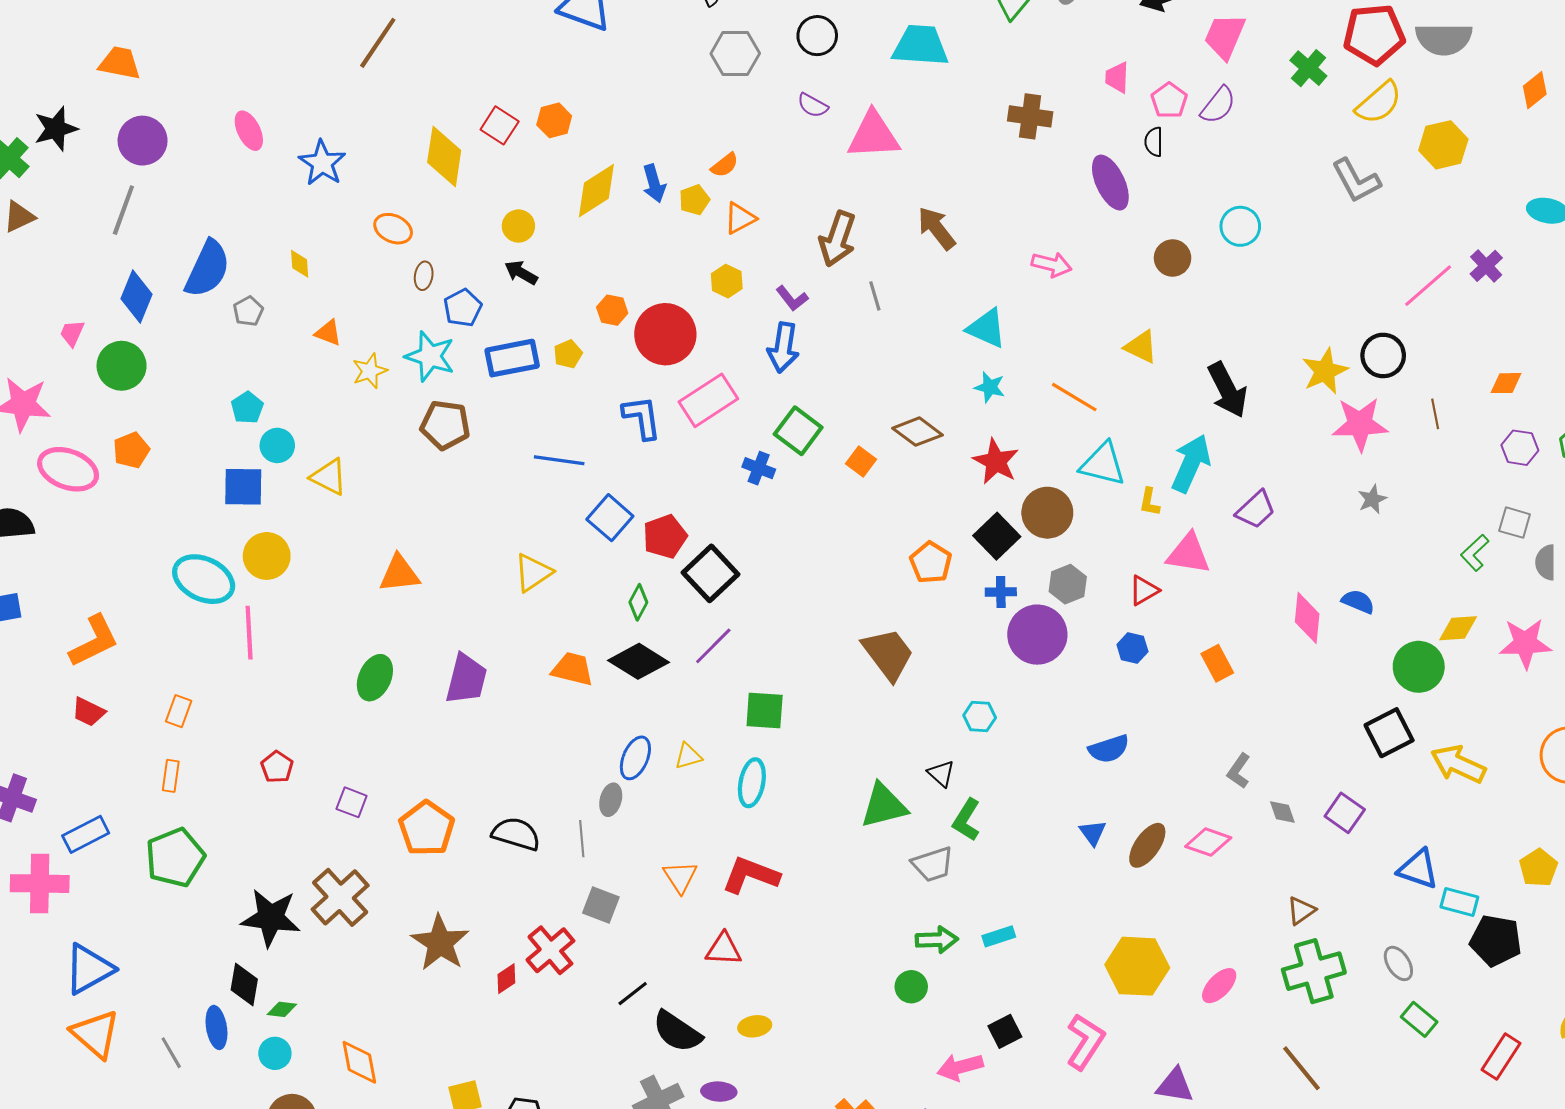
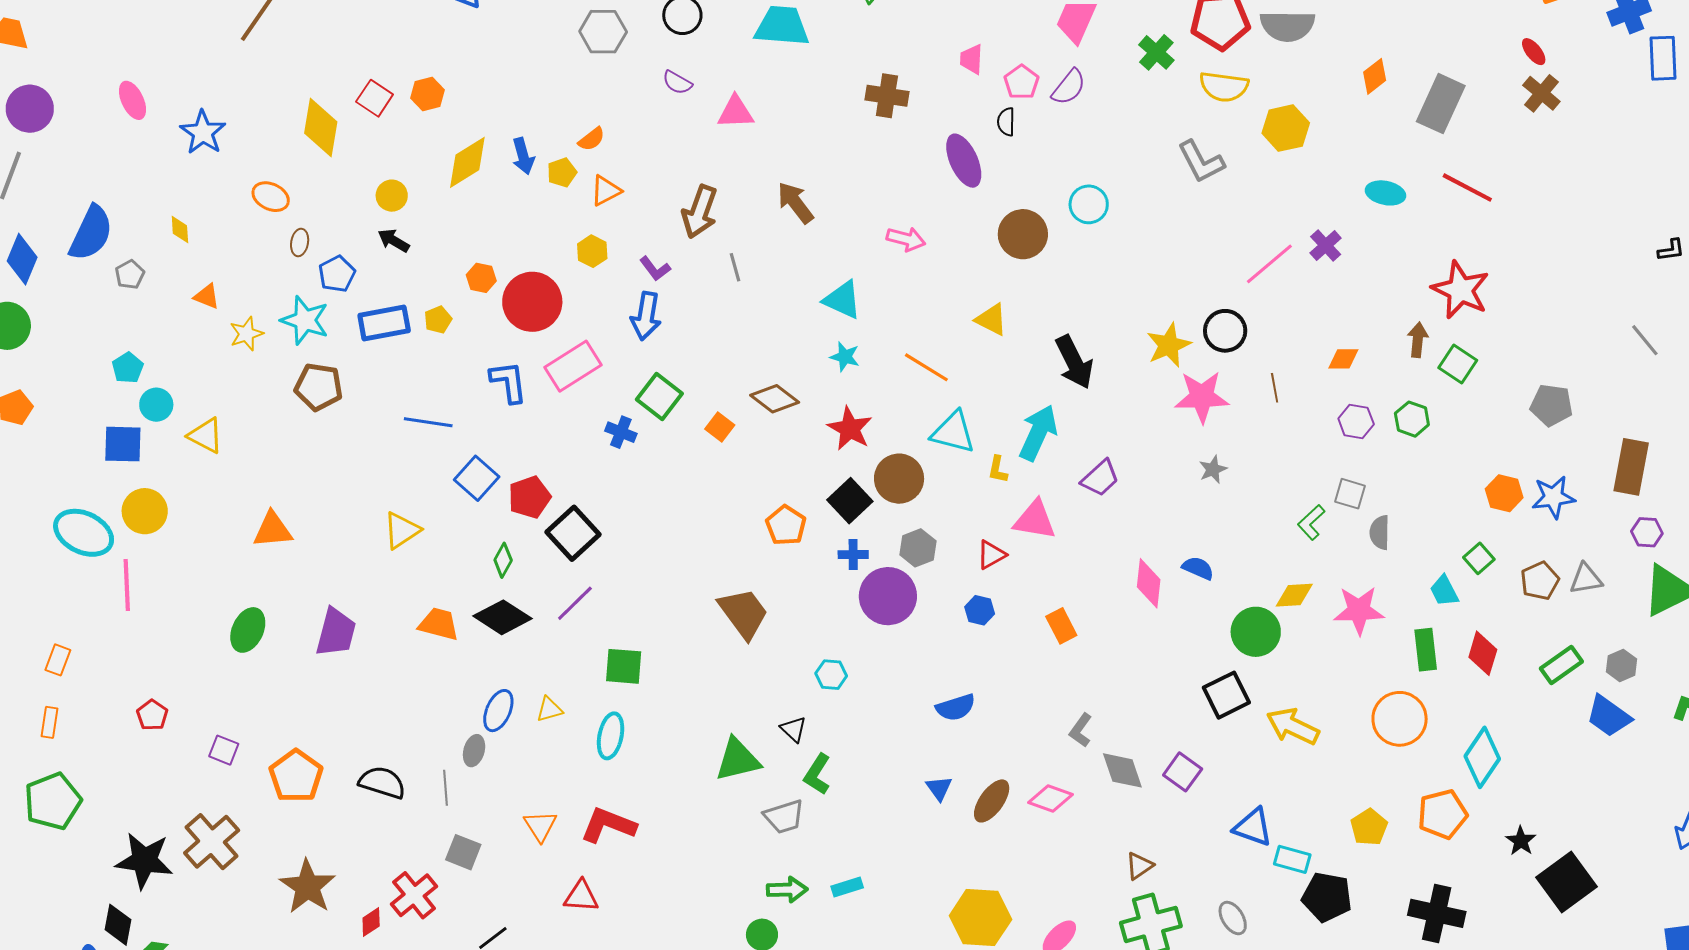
yellow semicircle: (1379, 103) -> (1224, 87), turned 48
pink triangle: (873, 135) -> (736, 112), size x0.7
brown circle: (1173, 258) -> (1023, 234), size x1.4
gray diamond: (1282, 812) -> (1122, 770), size x1.6

